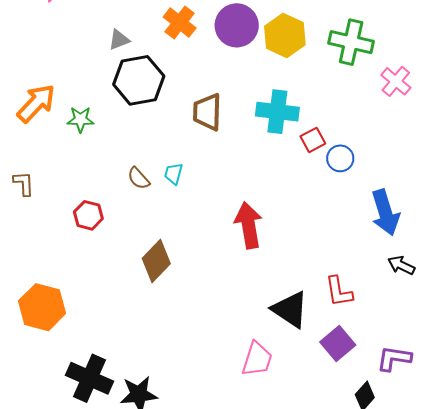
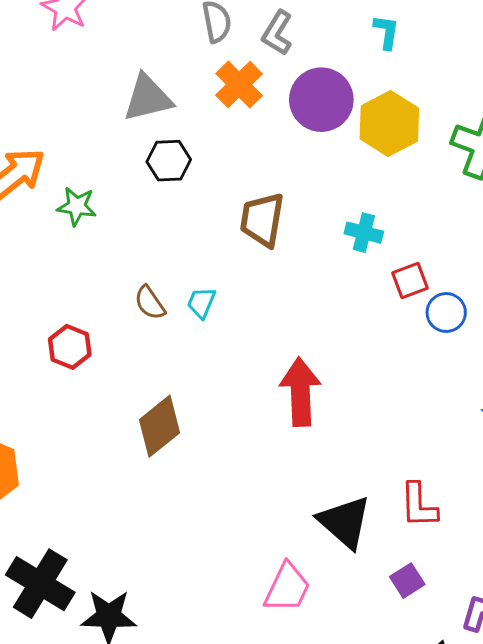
gray triangle: (119, 40) -> (148, 98), size x1.6
black hexagon: (139, 80) -> (169, 161), size x0.6
cyan cross: (277, 112) -> (364, 233), size x0.6
purple square: (338, 344) -> (407, 581), size x0.7

